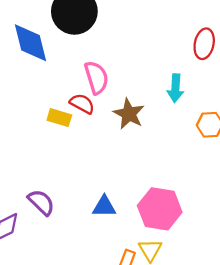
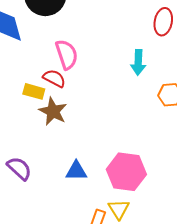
brown star: (129, 114) -> (53, 111), moved

